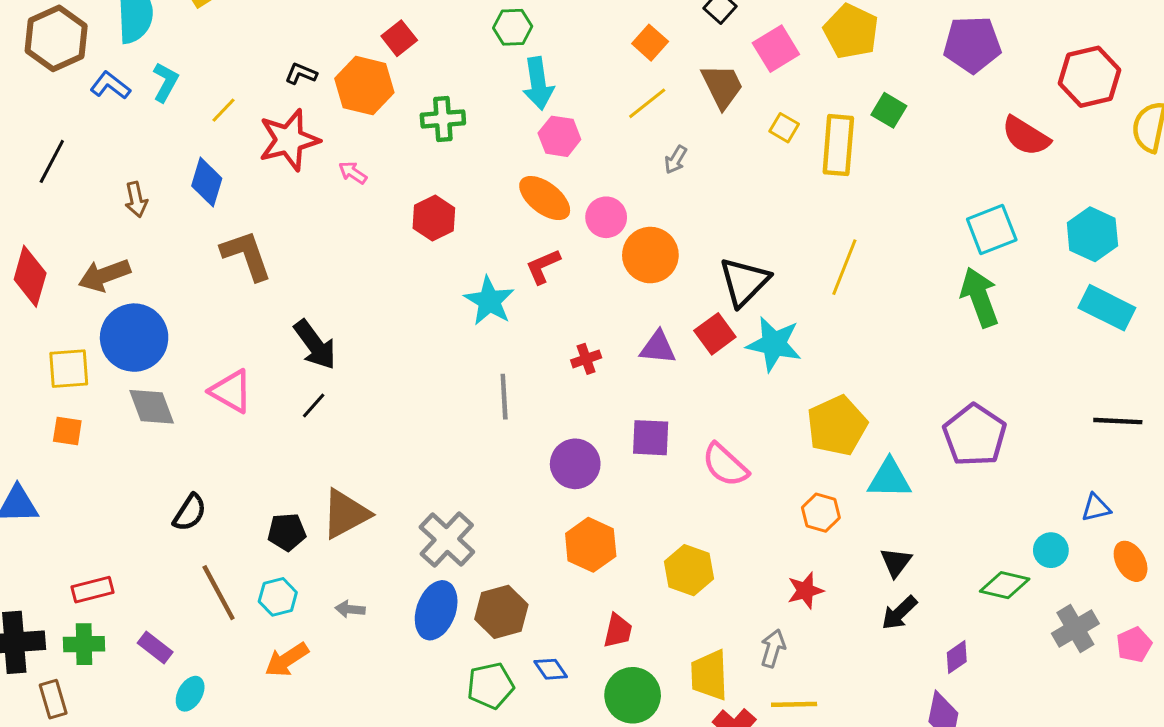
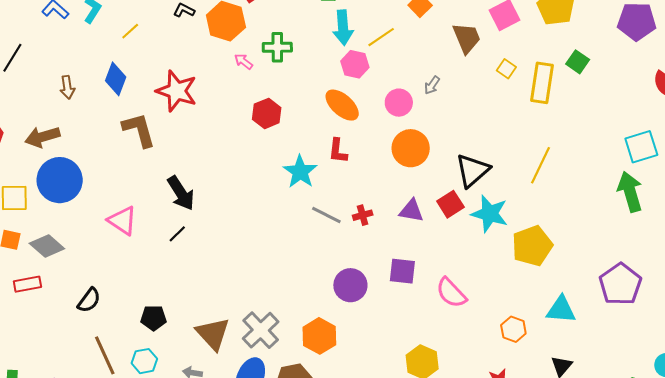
yellow line: (647, 103) -> (381, 37), moved
red star: (289, 140) -> (177, 91), moved, turned 30
pink arrow: (353, 173) -> (243, 61), moved
pink circle: (606, 217) -> (399, 103), moved
red L-shape: (543, 266) -> (338, 151), turned -64
gray line: (504, 397) -> (326, 215), moved, turned -64
gray diamond: (152, 407) -> (47, 246), moved, turned -32
yellow pentagon: (837, 426) -> (532, 246), moved
brown triangle: (346, 514) -> (213, 334), moved, turned -48
orange hexagon: (591, 545) -> (319, 336), moved
red rectangle: (92, 590) -> (27, 284), moved

